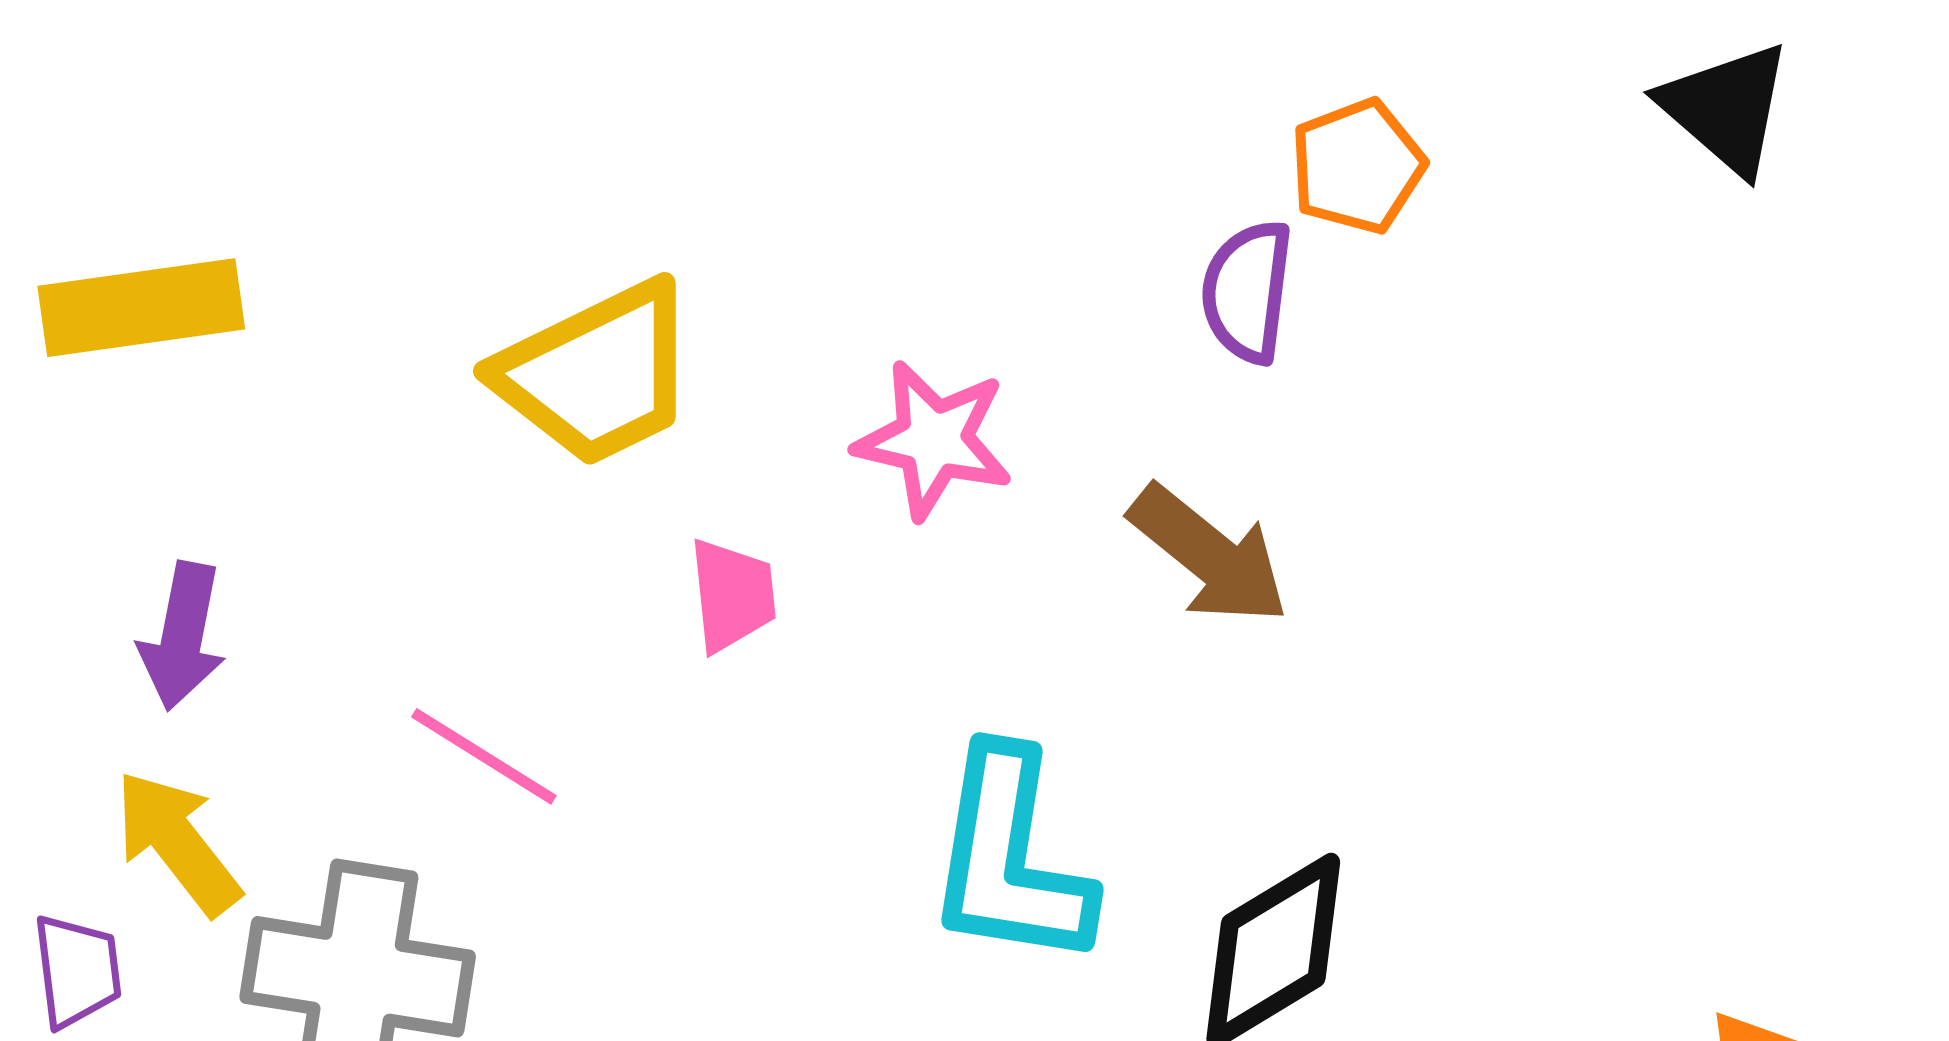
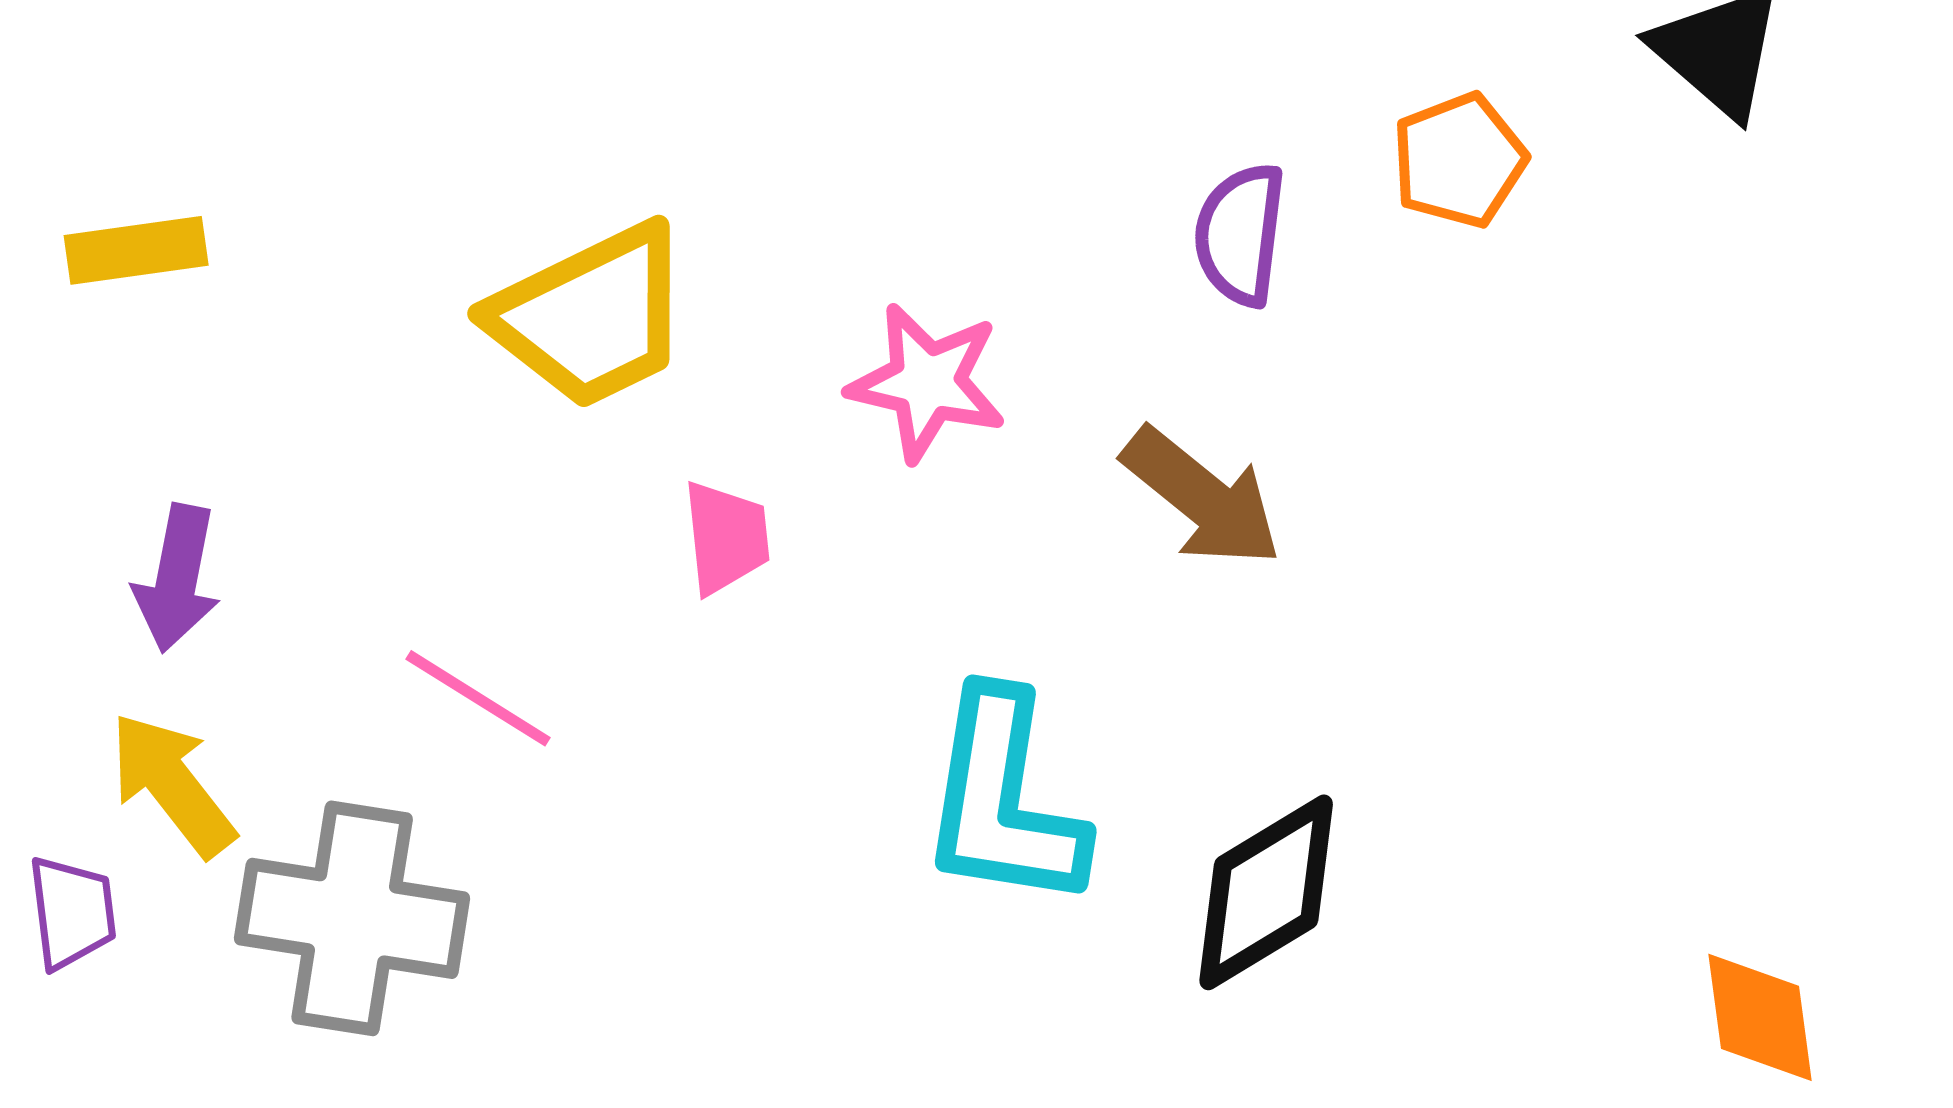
orange pentagon: (1357, 166) -> (1459, 160), moved
yellow rectangle: (141, 308) -> (136, 250), size x0.7

